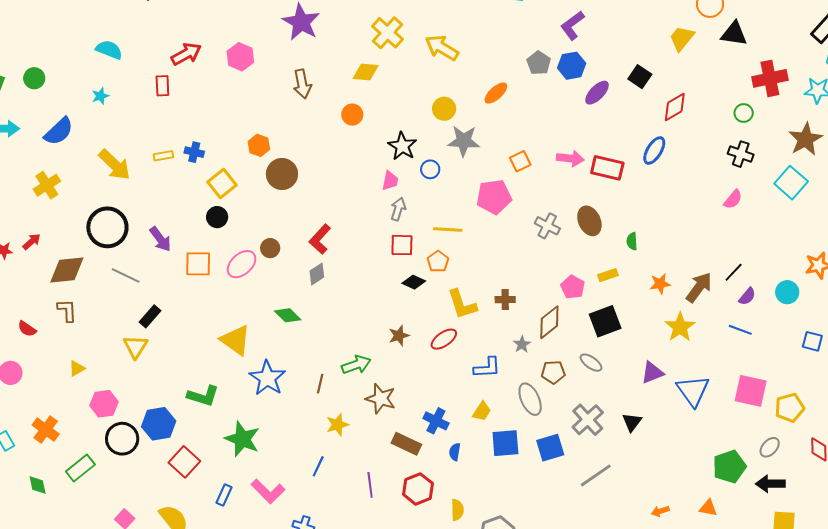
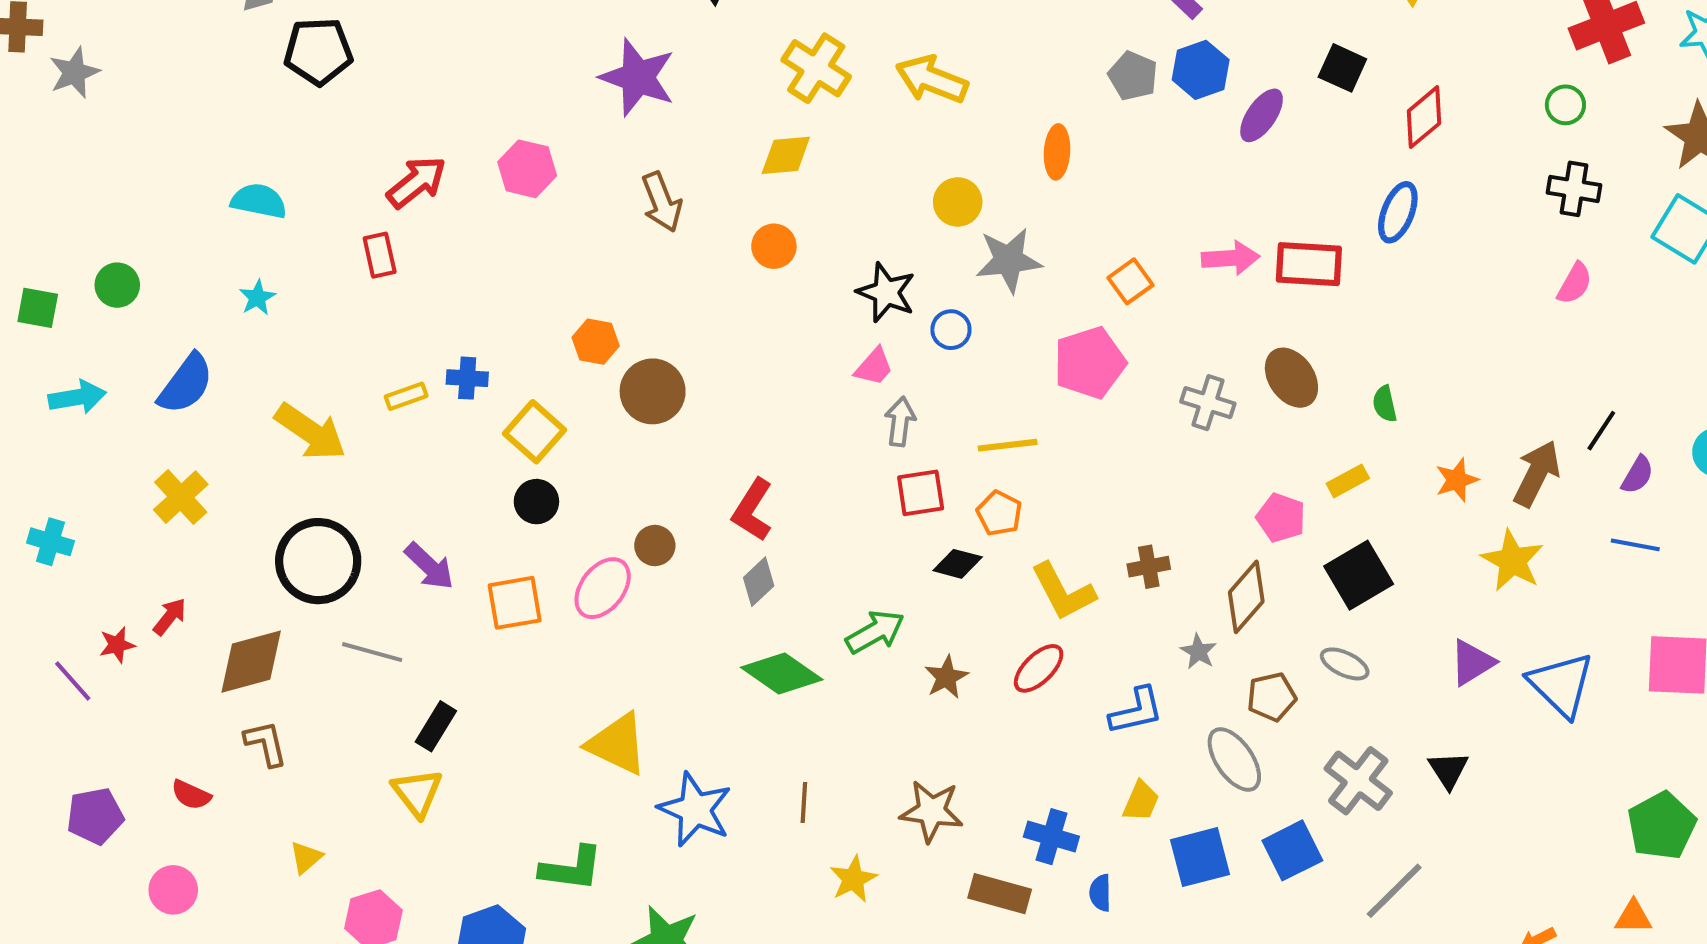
orange ellipse: (496, 93) -> (1057, 152), turned -35
pink trapezoid: (390, 181) -> (874, 367), turned 40
green diamond: (288, 315) -> (782, 674), moved, size x1.4
green arrow: (356, 365) -> (875, 632), moved

